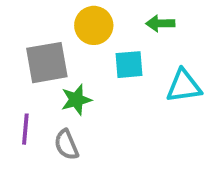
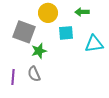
gray square: (47, 63) -> (24, 32), turned 30
purple line: (25, 129) -> (13, 77), moved

